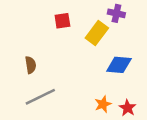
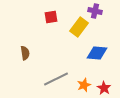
gray line: (40, 97) -> (56, 79), moved

